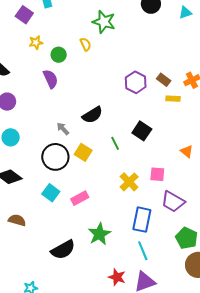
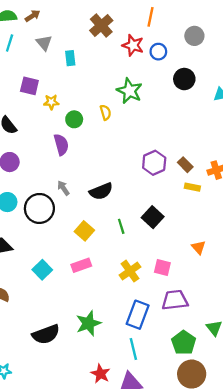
purple square: (24, 15) -> (29, 86), moved, turned -30
gray arrow: (63, 129) -> (63, 188), moved
black circle: (55, 157) -> (39, 208), moved
pink rectangle: (80, 198) -> (81, 265), moved
purple trapezoid: (173, 202) -> (175, 300), turned 135

